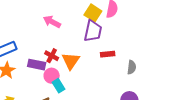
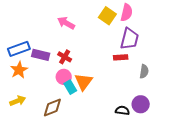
purple trapezoid: (93, 31) -> (129, 39), moved
orange triangle: (71, 61) -> (84, 82), moved
purple rectangle: (37, 65) -> (41, 55), moved

